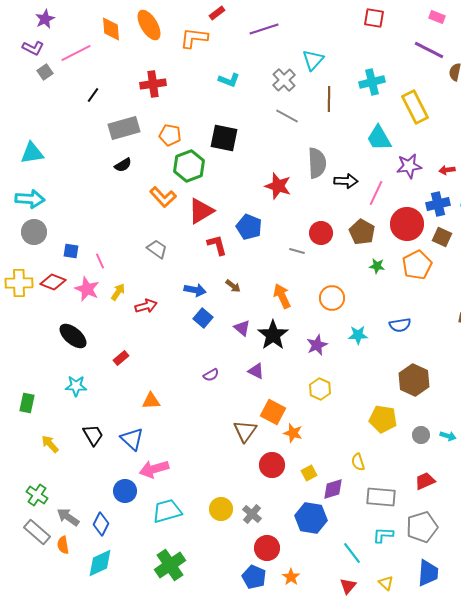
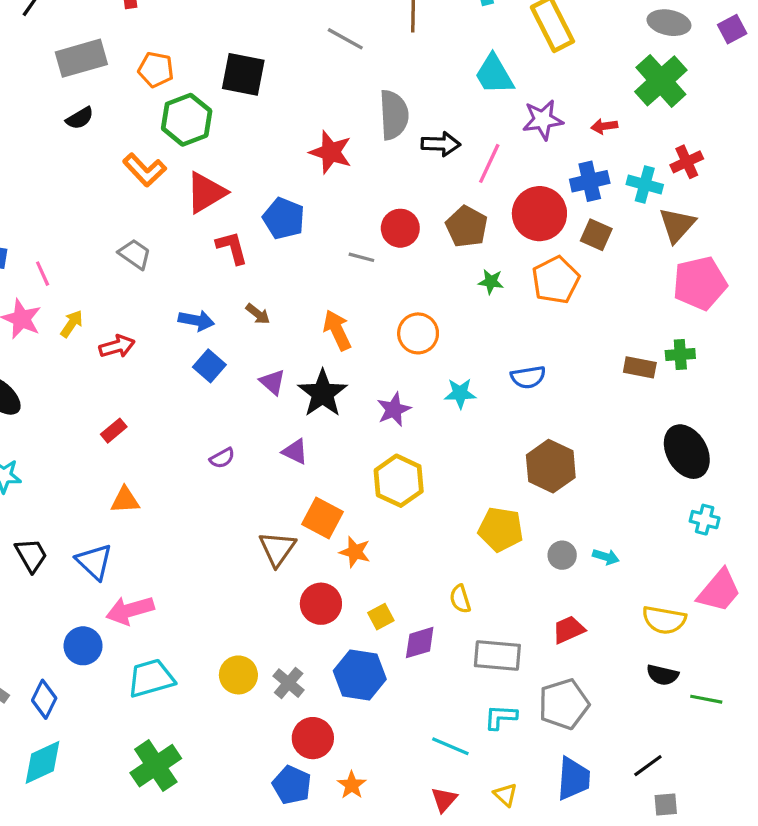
red rectangle: (121, 358) -> (114, 431), moved
yellow hexagon: (320, 389) -> (399, 481), size x1.4
blue hexagon: (311, 518) -> (360, 675), moved
cyan line: (352, 553) -> (450, 746), turned -30

